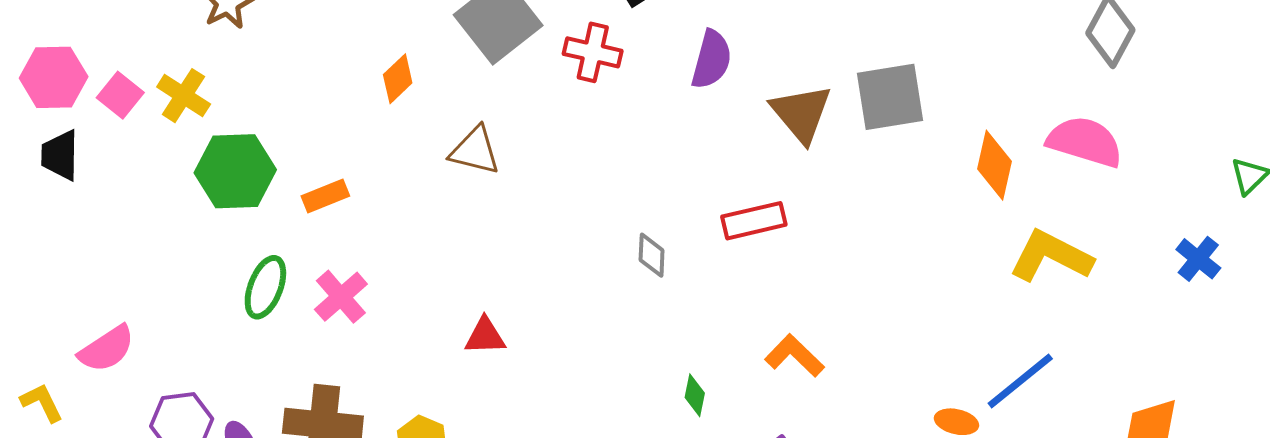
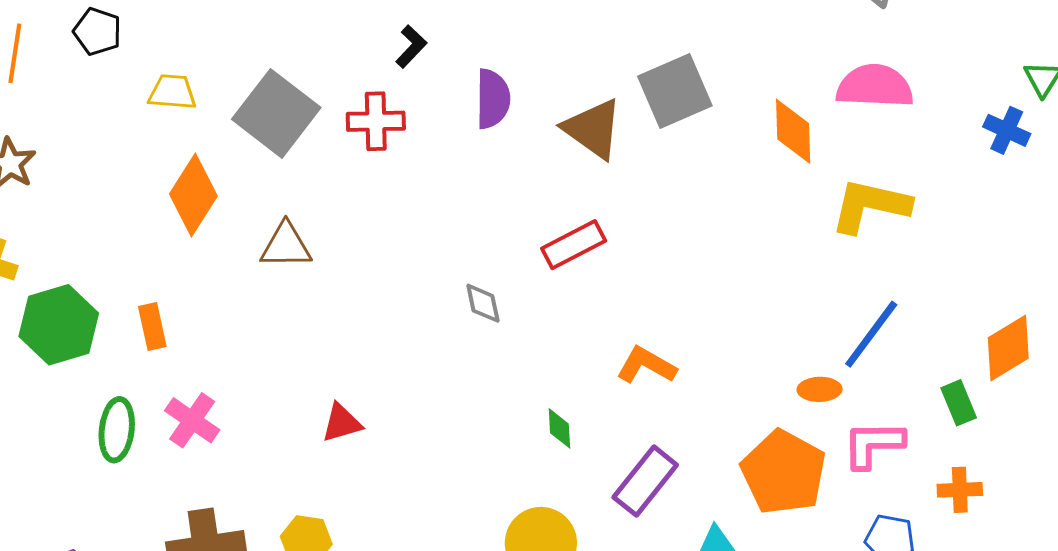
orange diamond: (398, 79) -> (193, 195), size x1.6
orange rectangle: (325, 196) -> (152, 327), turned -66
blue cross: (1198, 259) -> (1007, 130), moved

